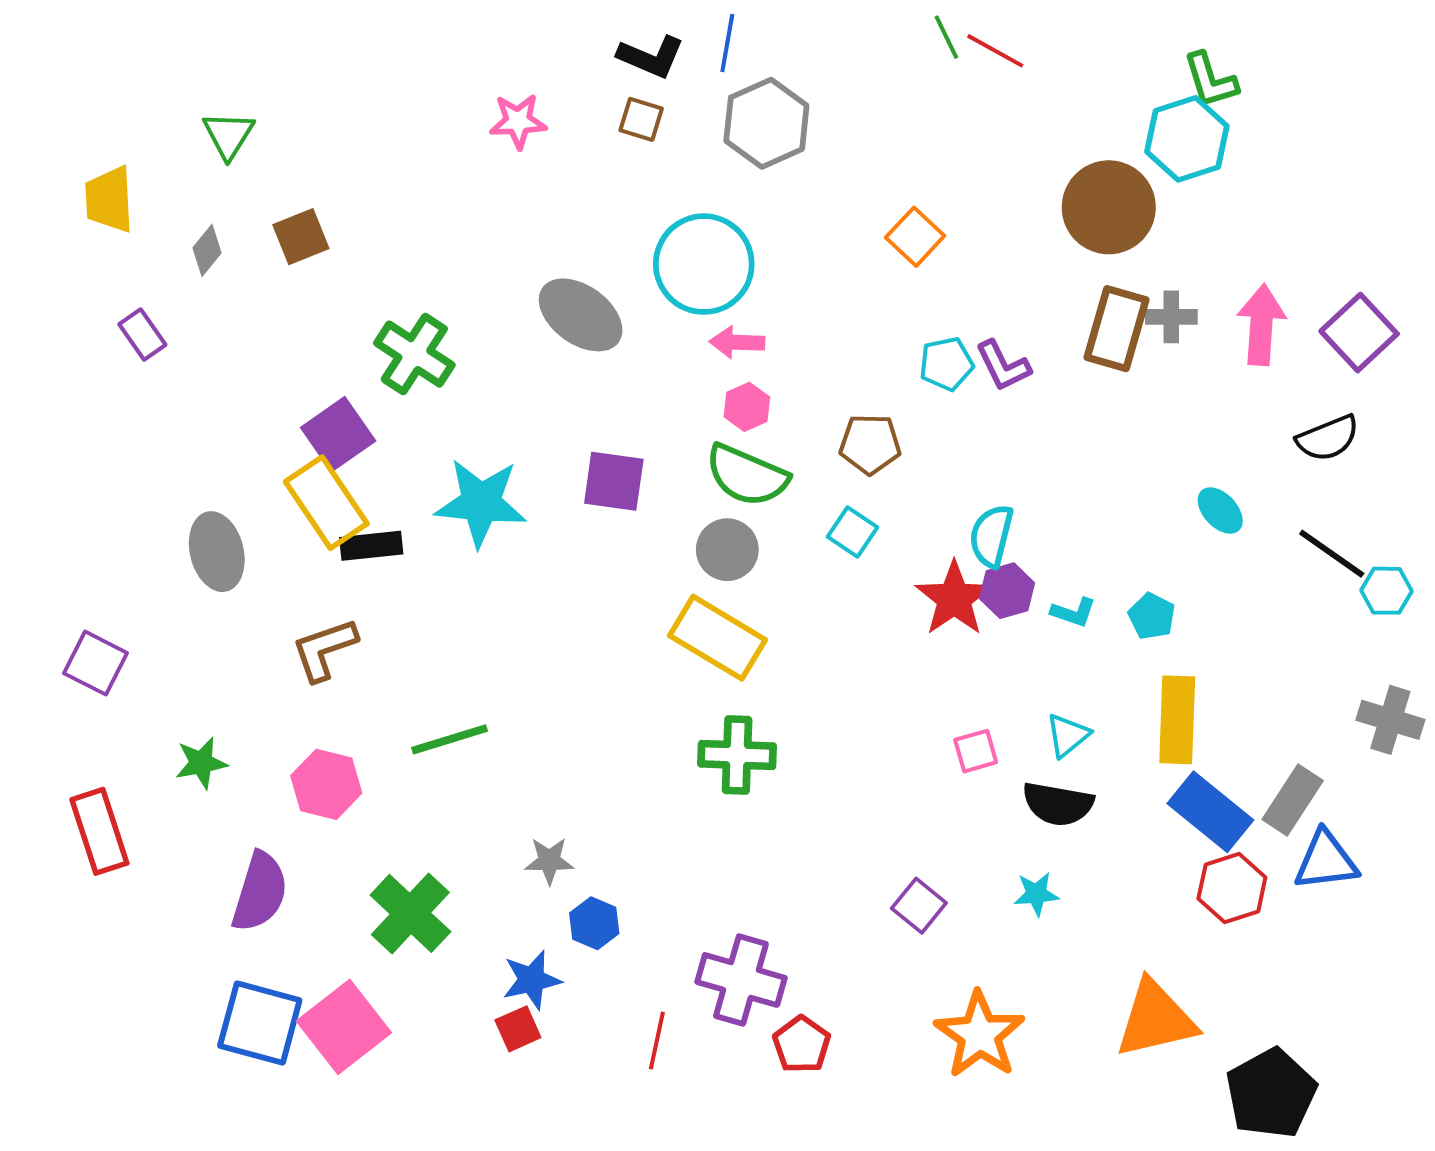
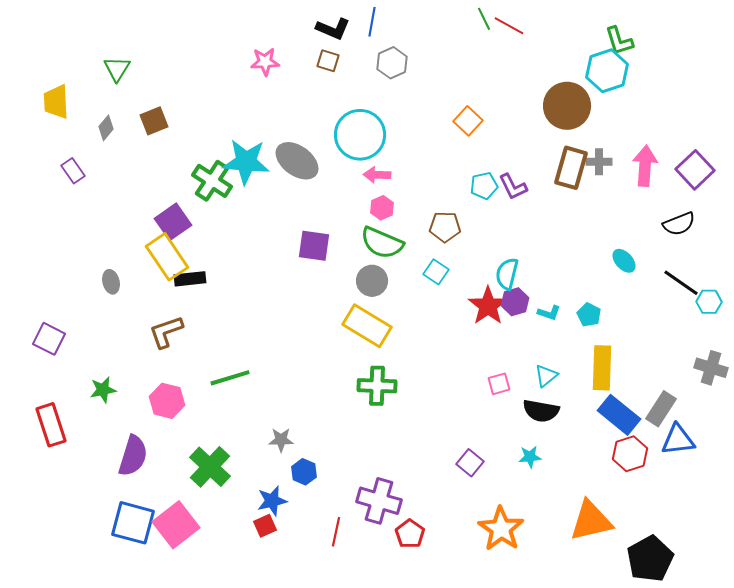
gray hexagon: (766, 123) -> (392, 63), size x0.7
cyan star: (481, 503) -> (246, 162), moved
gray ellipse: (217, 552) -> (111, 282), size x0.6

